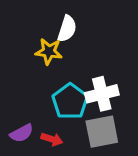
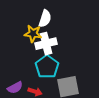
white cross: (102, 94) -> (46, 44), moved

